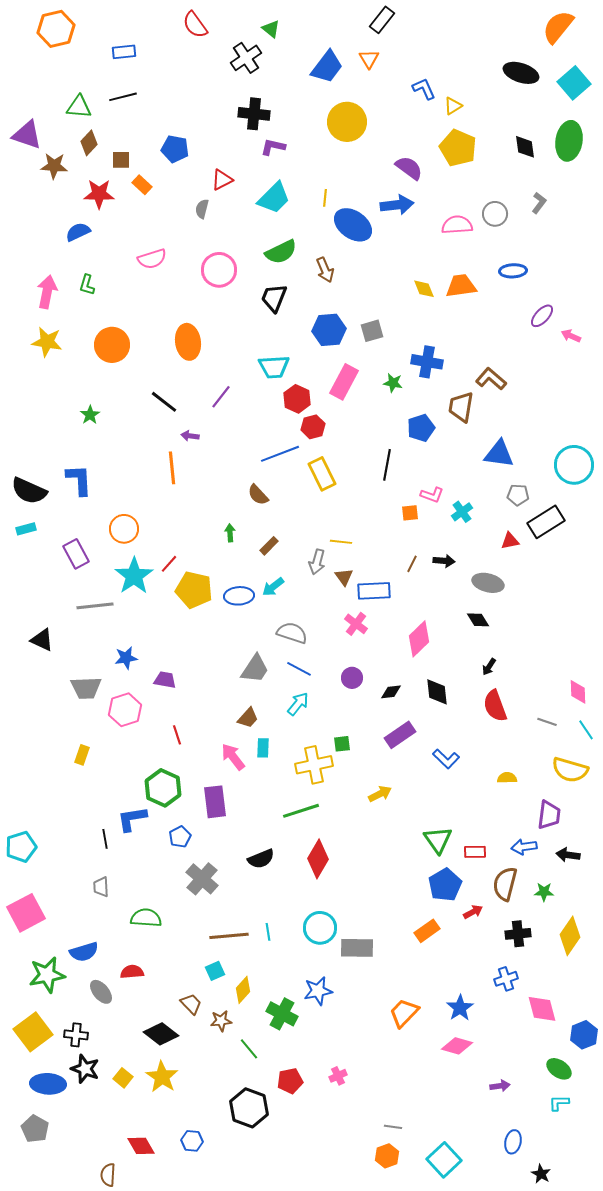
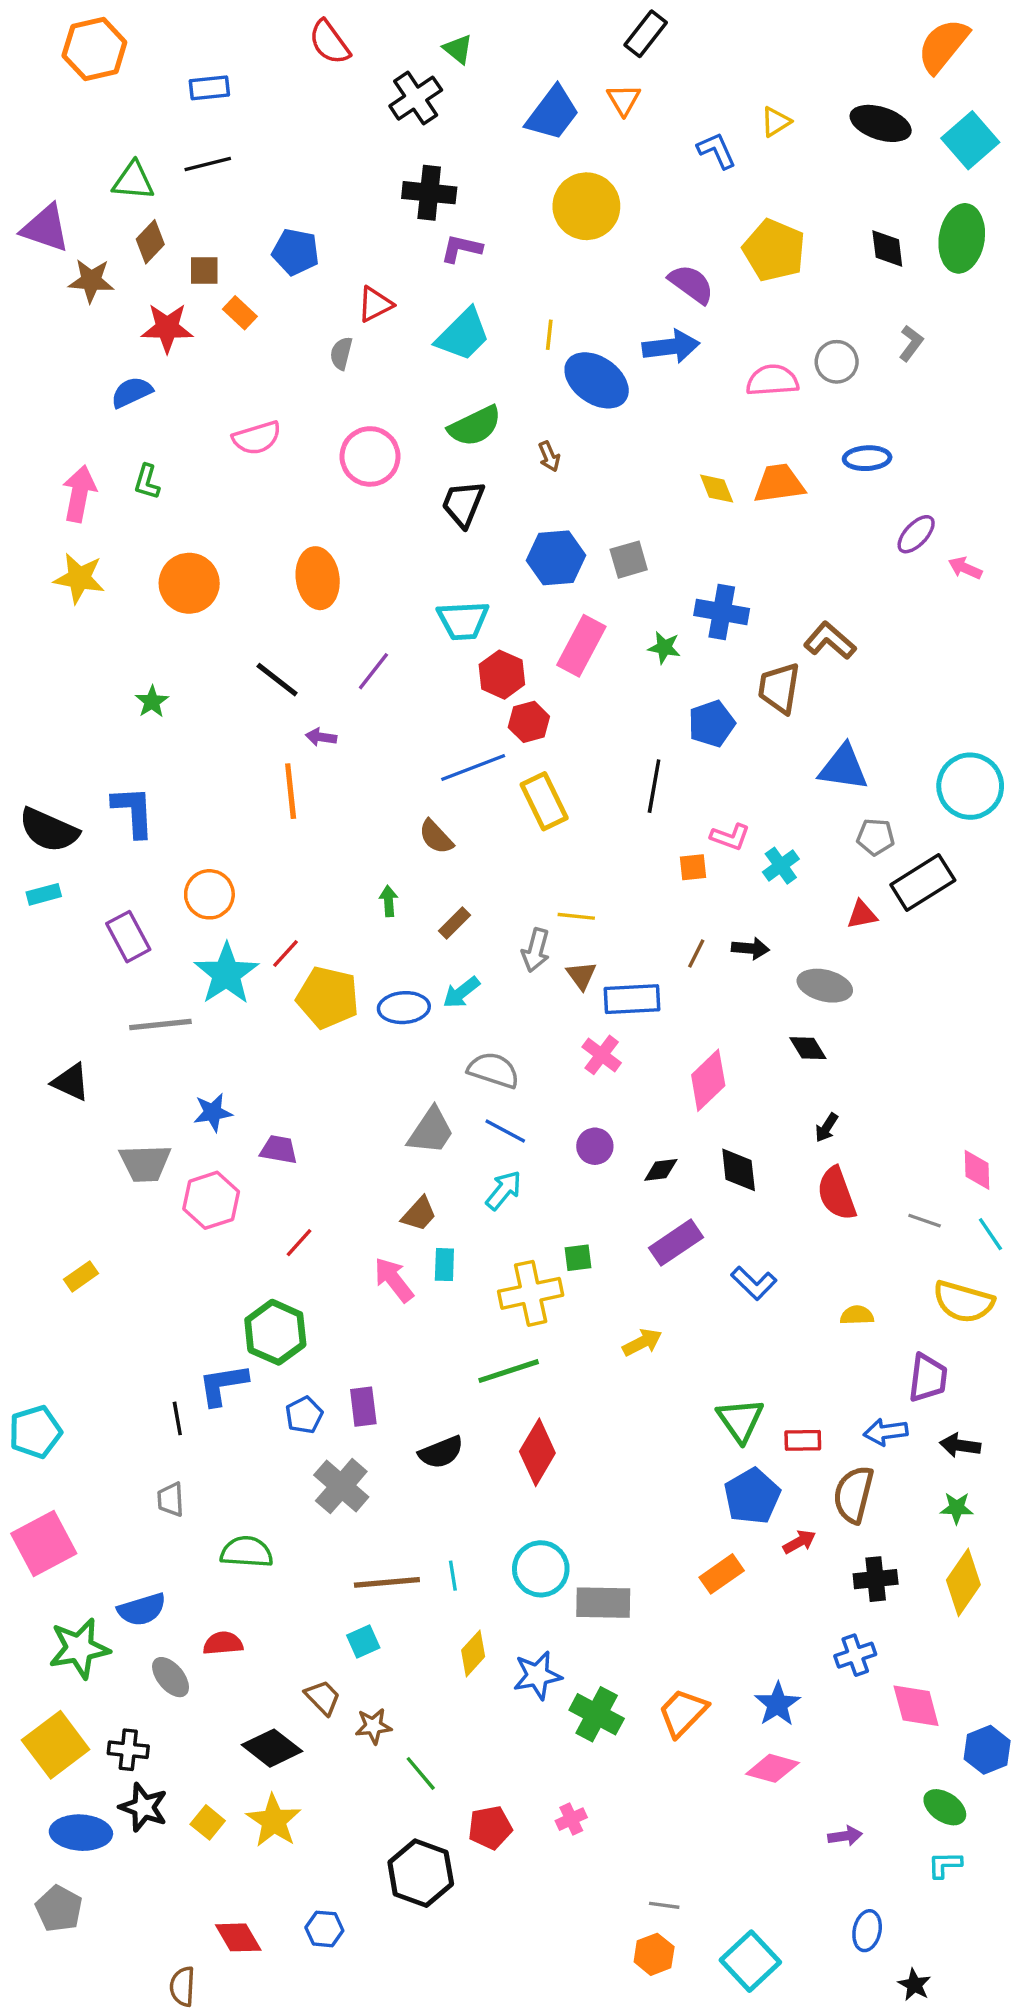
yellow triangle: (453, 106) -> (776, 122), moved
brown arrow: (325, 270) -> (549, 456), size x0.7
red line: (177, 735) -> (299, 1243), turned 60
yellow rectangle: (82, 755) -> (81, 1276), moved, turned 36
purple rectangle: (215, 802) -> (363, 1407), moved, size x0.7
green star: (544, 892) -> (957, 1508), moved
yellow diamond: (243, 990) -> (473, 1653), moved
green cross: (282, 1014) -> (597, 1714), moved

